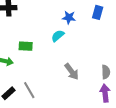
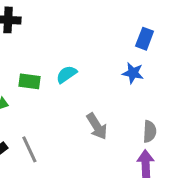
blue star: (69, 18) -> (133, 73), moved
cyan semicircle: (58, 36) -> (66, 74), moved

